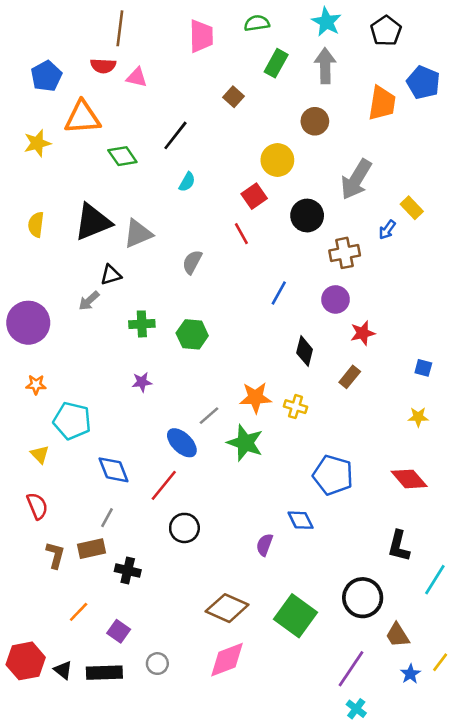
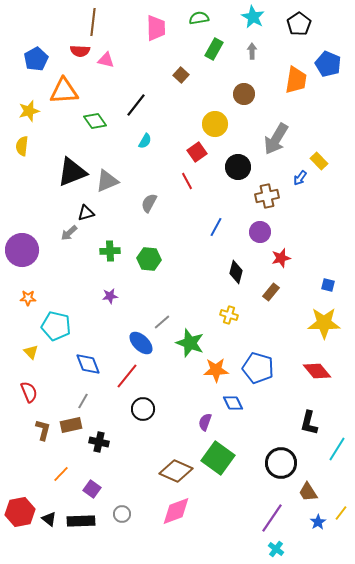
gray arrow: (325, 66) -> (252, 51), size x0.6
yellow semicircle: (36, 225) -> (22, 146), moved
orange star: (255, 398) -> (216, 370), moved
yellow star: (418, 417) -> (324, 323), size x2.0
green square: (295, 616) -> (218, 458), moved

